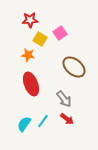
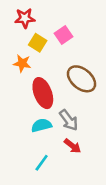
red ellipse: (31, 84) -> (43, 93), moved
cyan line: (43, 121) -> (42, 163), moved
cyan semicircle: (24, 124) -> (42, 125), moved, turned 42

